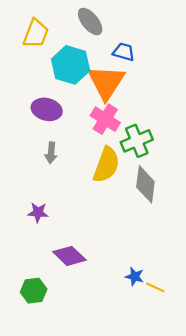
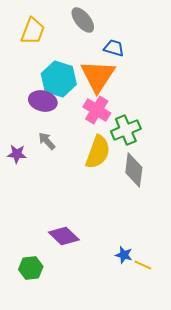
cyan hexagon: (71, 65) -> (59, 79), moved
gray arrow: (51, 153) -> (47, 141), turned 132
purple star: (38, 212) -> (17, 154), moved

